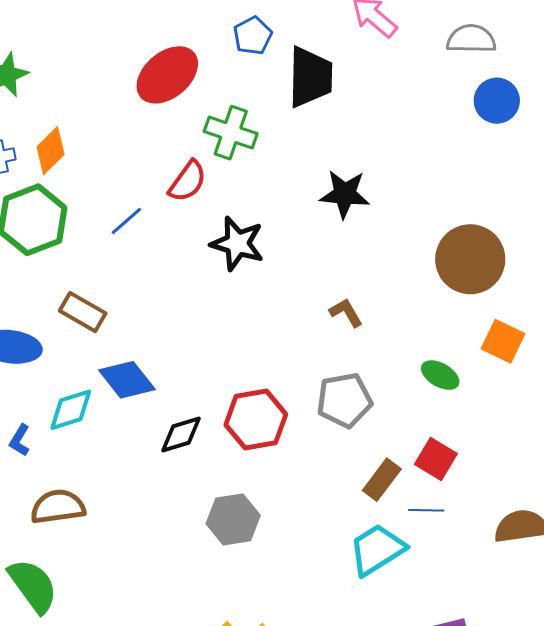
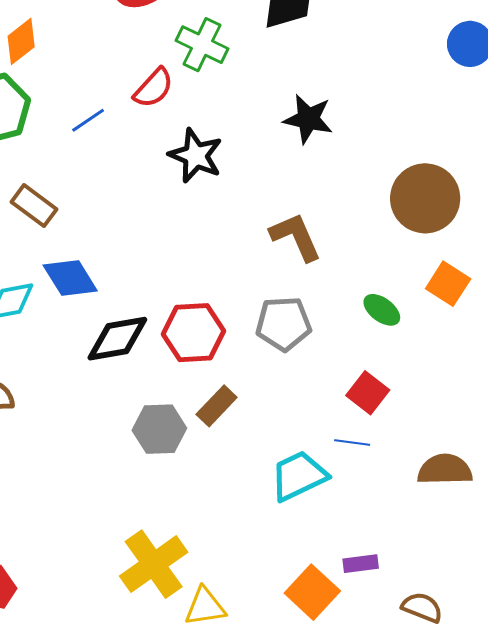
brown L-shape: (346, 313) -> (296, 237), size x1.6
black diamond: (181, 434) -> (117, 339), size x1.4
brown rectangle: (382, 480) -> (217, 406), moved

